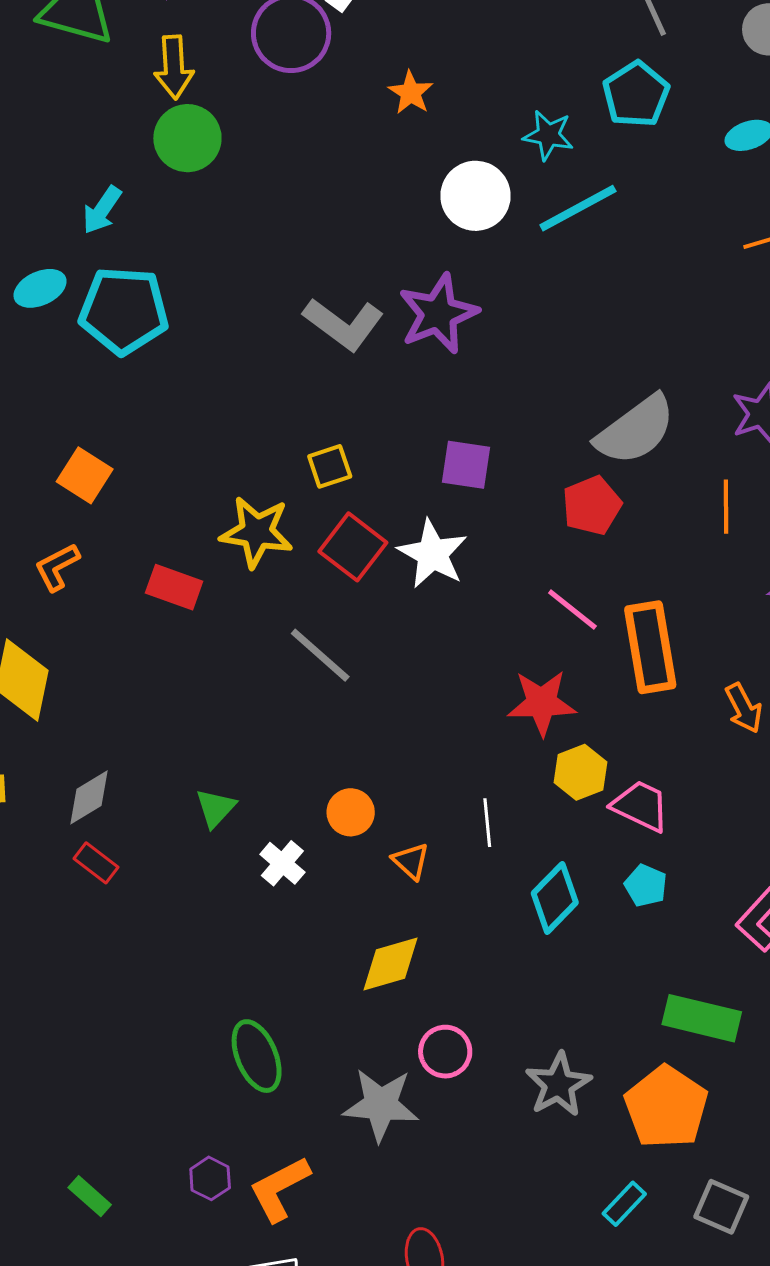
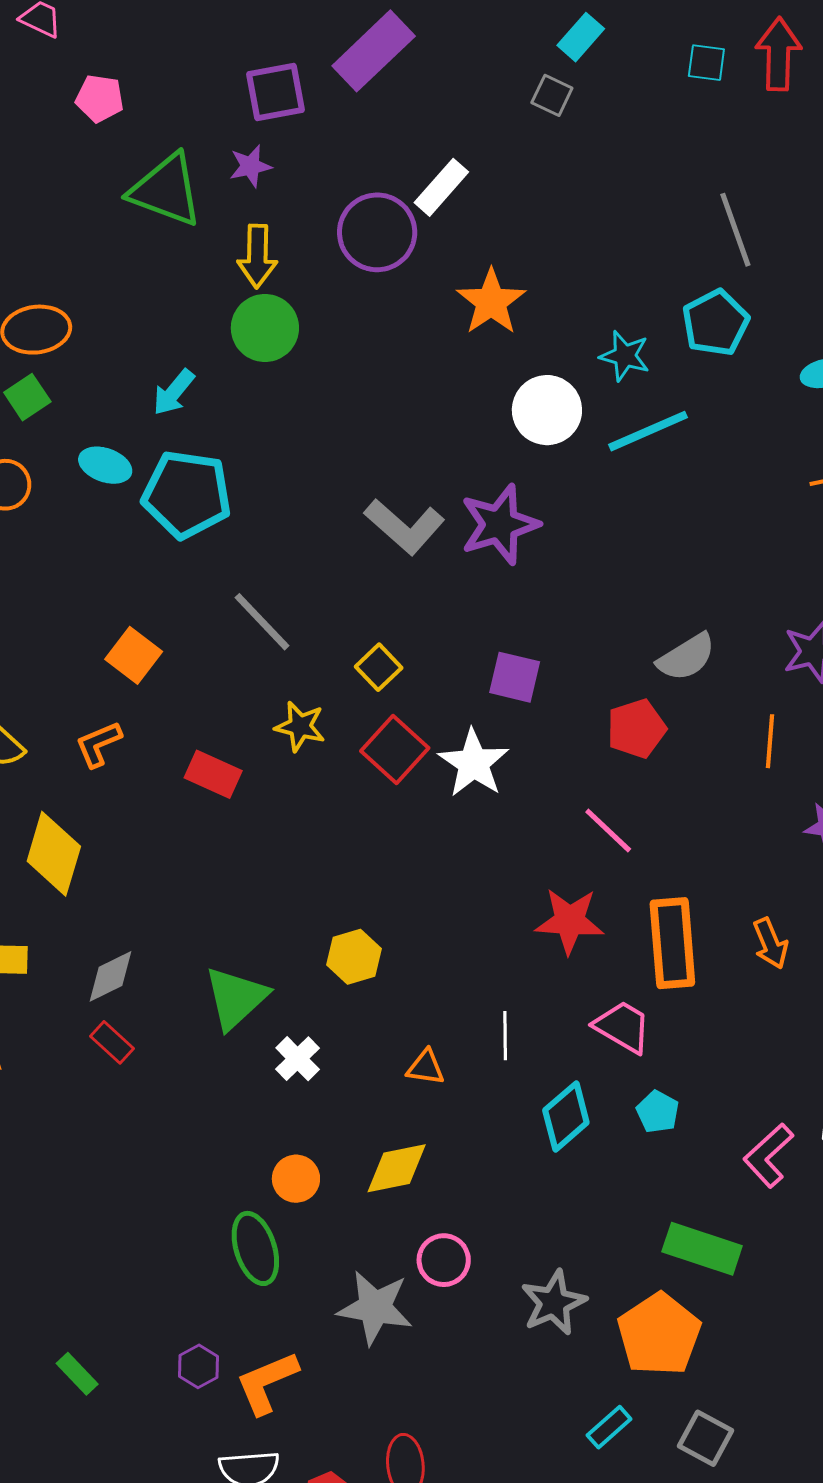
orange star: (411, 93) -> (491, 302), size x1.5
cyan ellipse: (40, 288) -> (105, 465), turned 39
gray semicircle: (636, 430) -> (686, 657), size x0.7
yellow square: (330, 466) -> (379, 667), turned -30
yellow star: (257, 532) -> (300, 726), size x0.7
orange rectangle: (650, 647) -> (672, 943), moved
gray line: (320, 655) -> (262, 622), moved
yellow hexagon: (581, 772) -> (354, 957), moved
pink trapezoid: (641, 806) -> (623, 1027), moved
green triangle: (216, 808) -> (236, 998), size x1.6
orange circle: (351, 812) -> (296, 1179), moved
orange triangle: (411, 861) -> (426, 1067), turned -39

